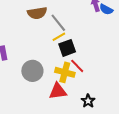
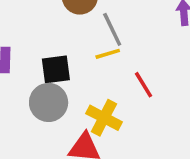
black square: (67, 48) -> (56, 69), moved
red line: (77, 66) -> (143, 85), moved

